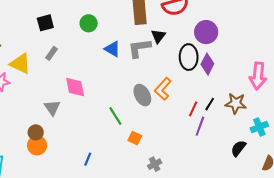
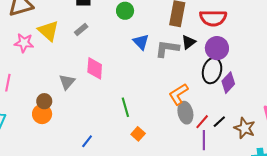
purple circle: (206, 32) -> (217, 48), moved
gray ellipse: (142, 95) -> (185, 113), moved
purple line: (200, 126) -> (204, 140), turned -36

